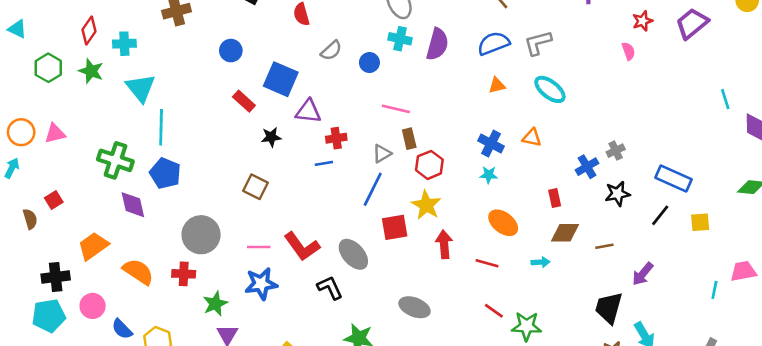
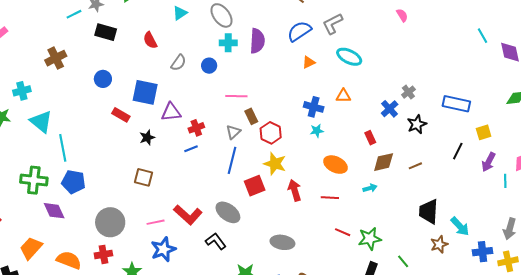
black line: (660, 215) -> (458, 151), moved
purple arrow: (643, 274) -> (489, 162), moved

